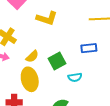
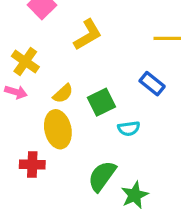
yellow L-shape: (47, 18) -> (88, 35), turned -50
blue rectangle: (89, 48) -> (152, 84), turned 42

